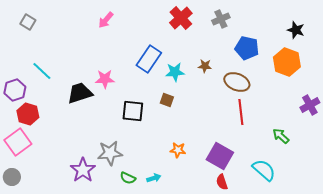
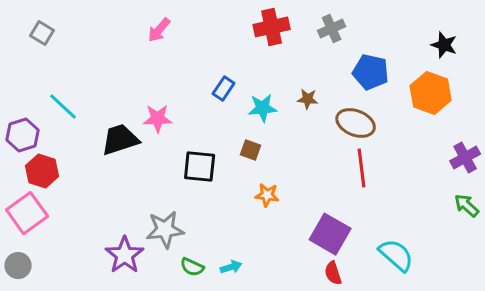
red cross: (181, 18) -> (272, 27), turned 30
blue rectangle: (149, 59) -> (224, 88), size x0.6
green arrow: (281, 136) -> (467, 206), moved
orange star: (178, 150) -> (267, 195), moved

